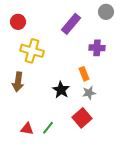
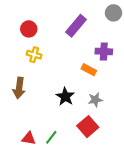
red circle: (18, 22) -> (29, 29), moved
yellow cross: (32, 51) -> (34, 55), size x0.6
orange rectangle: (84, 74) -> (89, 70), moved, turned -40

